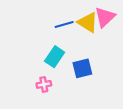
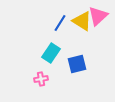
blue line: (64, 25) -> (60, 23), turned -42

